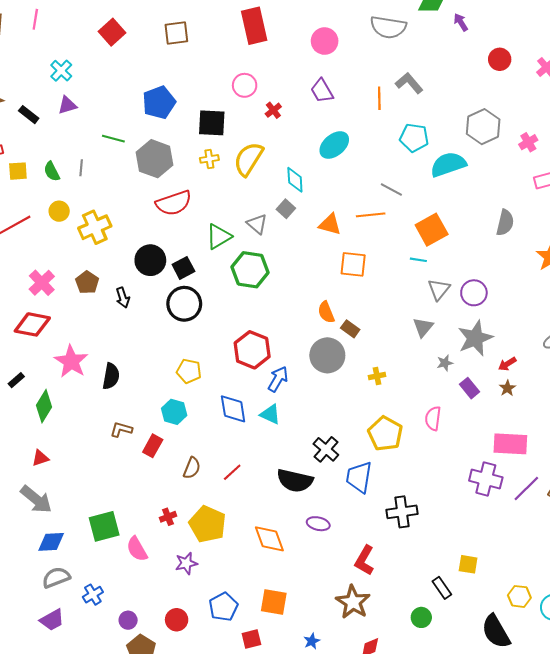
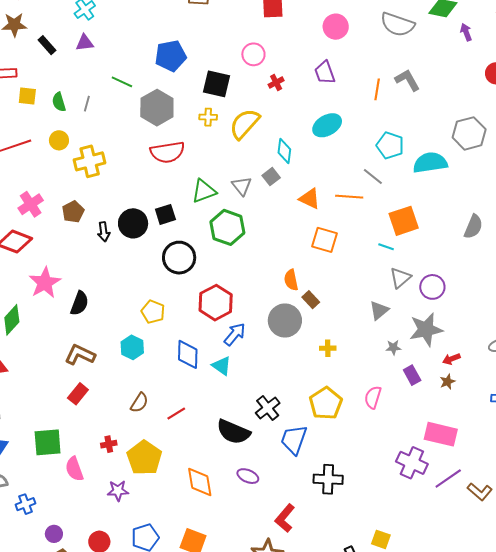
cyan pentagon: (414, 138) -> (390, 145), moved
black circle: (150, 260) -> (133, 223), moved
black circle: (184, 304) -> (179, 258), moved
brown L-shape: (121, 430) -> (80, 355), size x1.4
red rectangle: (153, 446) -> (78, 394), moved

